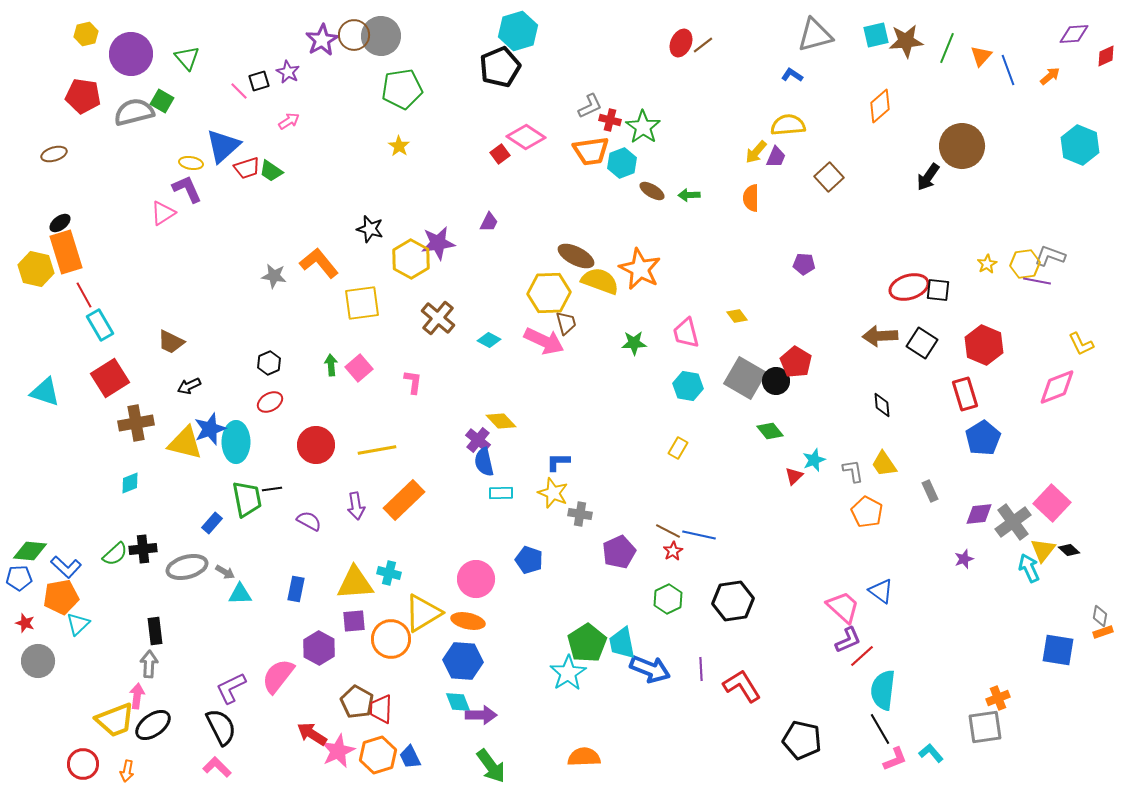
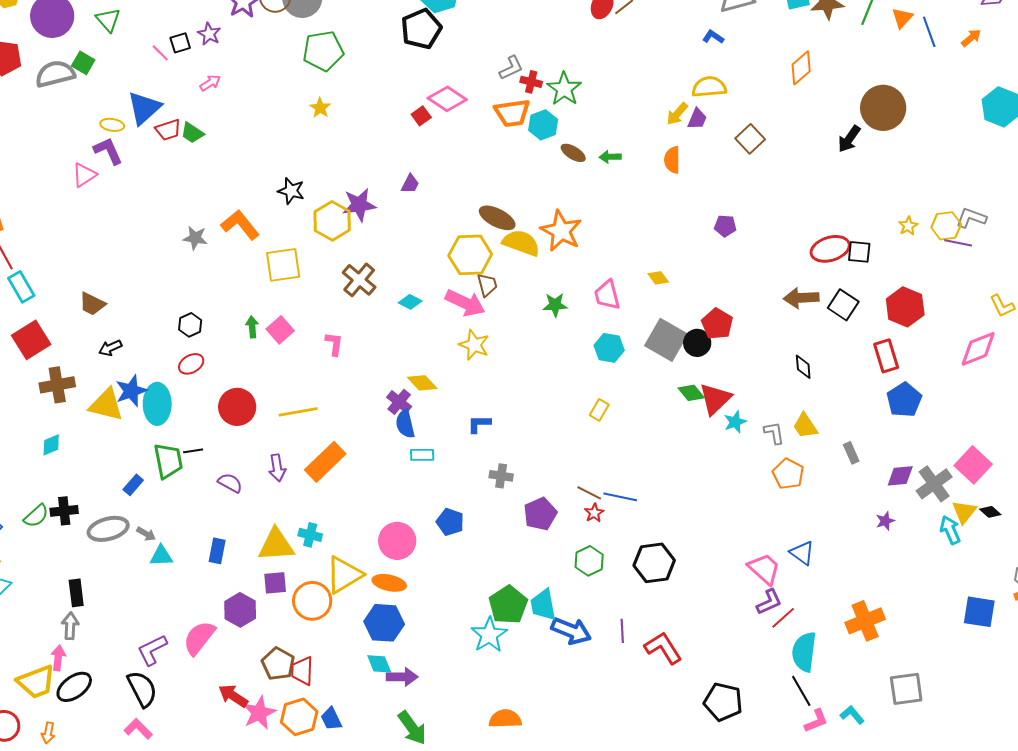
red triangle: (794, 476) -> (715, 399), moved, size x1.8
yellow star: (553, 493) -> (474, 345), moved
orange cross: (998, 698) -> (865, 621), moved, size x1.6

